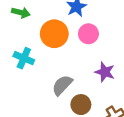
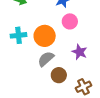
orange circle: (54, 34) -> (45, 36), moved
cyan cross: (24, 58) -> (18, 35), turned -35

